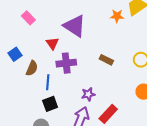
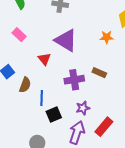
orange star: (117, 16) -> (107, 37), moved
purple cross: (66, 63) -> (74, 80), moved
black square: (50, 104) -> (54, 115), moved

